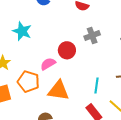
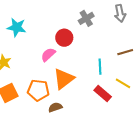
orange pentagon: (28, 81) -> (38, 90), moved
orange triangle: (59, 91) -> (64, 79), turned -35

